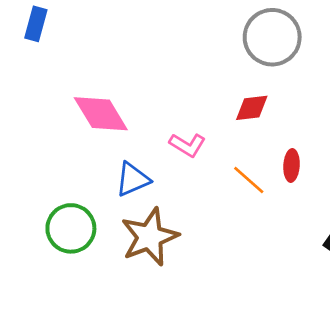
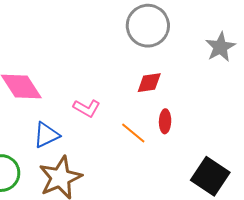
red diamond: (252, 108) -> (149, 83), moved

